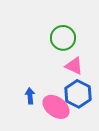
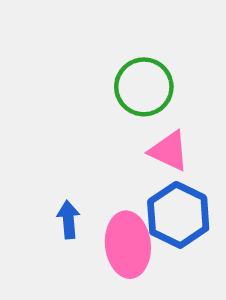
pink ellipse: (56, 107) -> (128, 245), turned 48

